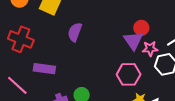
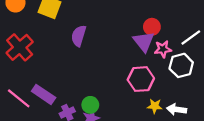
red cross: (21, 39) -> (20, 47), turned 30
purple rectangle: (44, 69) -> (44, 94), moved, turned 30

